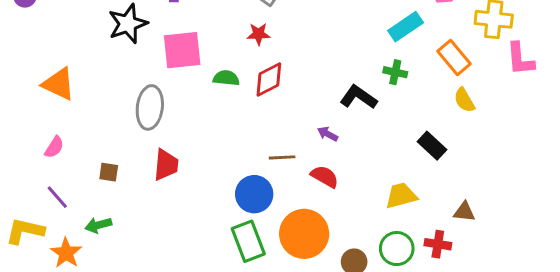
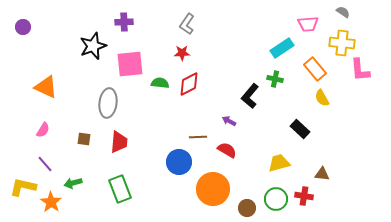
black L-shape: (358, 97) -> (250, 96), turned -85
brown square: (109, 172) -> (84, 139), moved
green rectangle: (248, 241) -> (120, 189), moved

